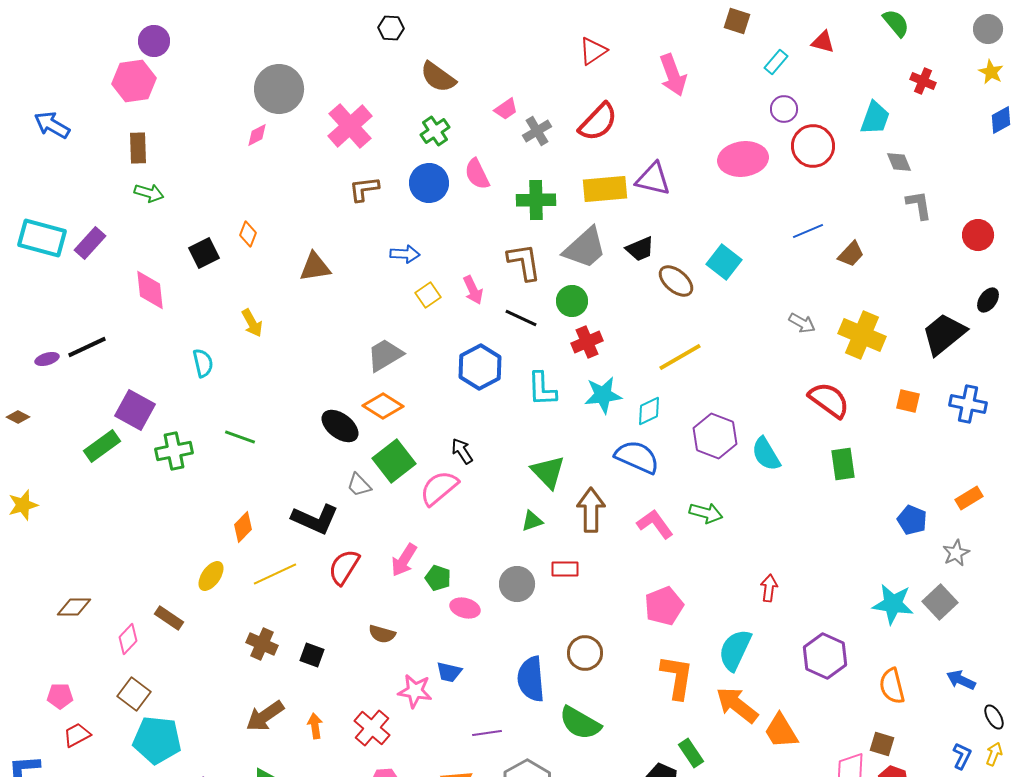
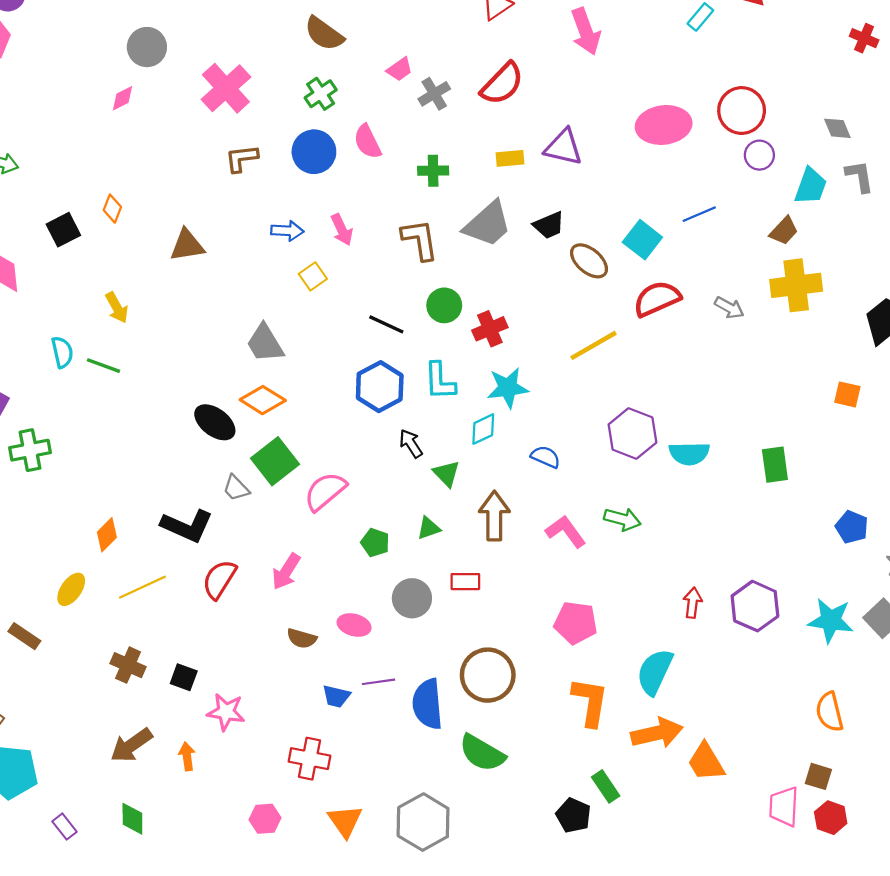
gray circle: (279, 89) -> (147, 47), size x0.7
purple circle: (784, 109) -> (759, 155), moved
cyan trapezoid: (875, 118) -> (811, 186), moved
yellow rectangle: (605, 189) -> (510, 158), size x0.6
green cross: (536, 200) -> (433, 171), size x0.7
blue line: (808, 231) -> (699, 214), moved
pink arrow: (473, 290) -> (342, 230), moved
green circle: (572, 301) -> (444, 305), moved
black line: (521, 318) -> (386, 324), moved
yellow cross: (862, 335) -> (796, 285), moved, turned -30
gray trapezoid: (385, 355) -> (265, 343), turned -90
blue hexagon: (480, 367) -> (380, 387), moved
red semicircle: (829, 400) -> (657, 299), moved, turned -60
cyan diamond: (649, 411) -> (483, 429), moved
green line: (240, 437) -> (103, 366), moved
black arrow: (462, 451) -> (411, 443), moved
cyan semicircle: (766, 454) -> (689, 454), turned -60
blue semicircle: (637, 457) -> (546, 457), size x0.6
green triangle: (548, 472) -> (446, 474), size x0.7
green pentagon: (438, 578) -> (375, 543), moved
pink pentagon: (664, 606) -> (576, 623), turned 30
brown semicircle: (382, 634) -> (302, 638), moved
brown circle: (585, 653) -> (488, 675), size x1.4
purple hexagon: (825, 656) -> (755, 606), moved
pink star: (415, 691) -> (226, 712), moved
orange arrow: (737, 705) -> (657, 733), turned 129
red cross: (372, 728) -> (309, 759), moved, turned -30
purple line: (487, 733) -> (379, 682), moved

